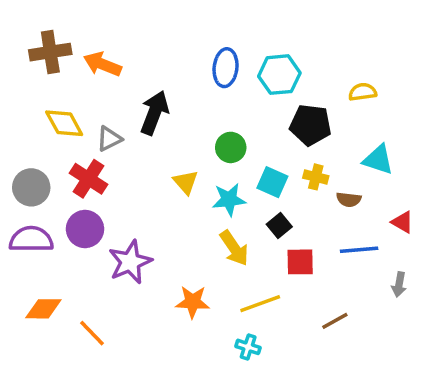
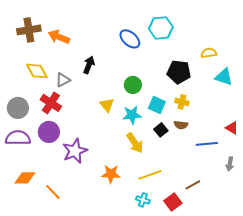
blue ellipse: (226, 68) -> (130, 39), turned -55
cyan hexagon: (279, 75) -> (161, 28), moved
black arrow: (154, 113) -> (89, 65), size x0.7
cyan triangle: (378, 160) -> (224, 77), moved
brown semicircle: (349, 200) -> (181, 125), moved
red square: (300, 262) -> (173, 202), moved, turned -36

